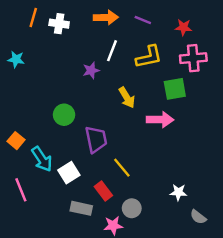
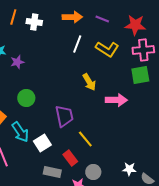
red star: (183, 27) -> (135, 25), size x1.5
yellow L-shape: (149, 57) -> (107, 49), turned 45
purple star: (91, 70) -> (17, 62), moved
green square: (175, 89) -> (140, 75), moved
green circle: (64, 115) -> (26, 98), moved
white star: (178, 192) -> (129, 169), moved

